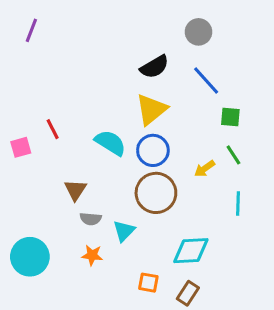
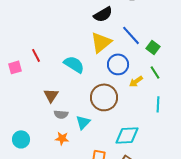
blue line: (206, 81) -> (131, 35), moved
green square: (230, 117) -> (153, 47), turned 32
blue circle: (153, 150) -> (118, 64), moved
cyan circle: (30, 257) -> (21, 139), size x0.7

